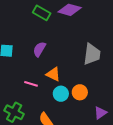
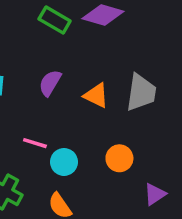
orange triangle: (53, 74) -> (96, 95), moved
cyan circle: (61, 94) -> (64, 162), moved

